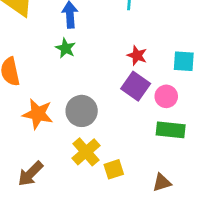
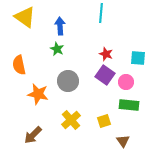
gray circle: (82, 111) -> (68, 81), moved
yellow square: (114, 169) -> (104, 121), moved
brown triangle: (162, 182) -> (123, 141), turned -48

